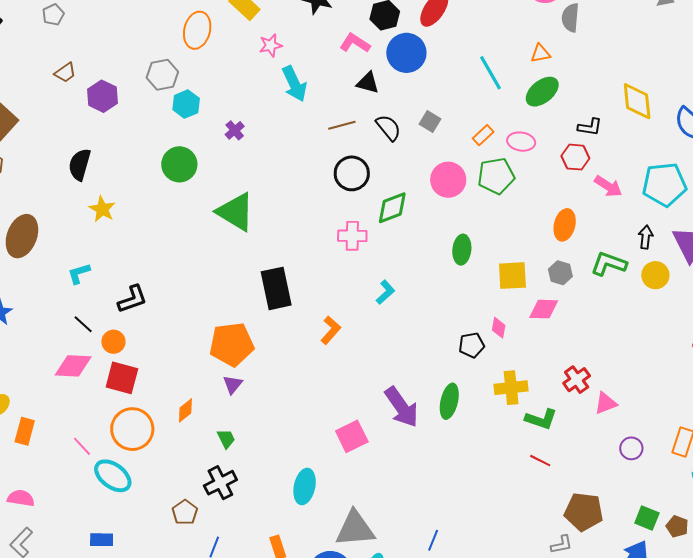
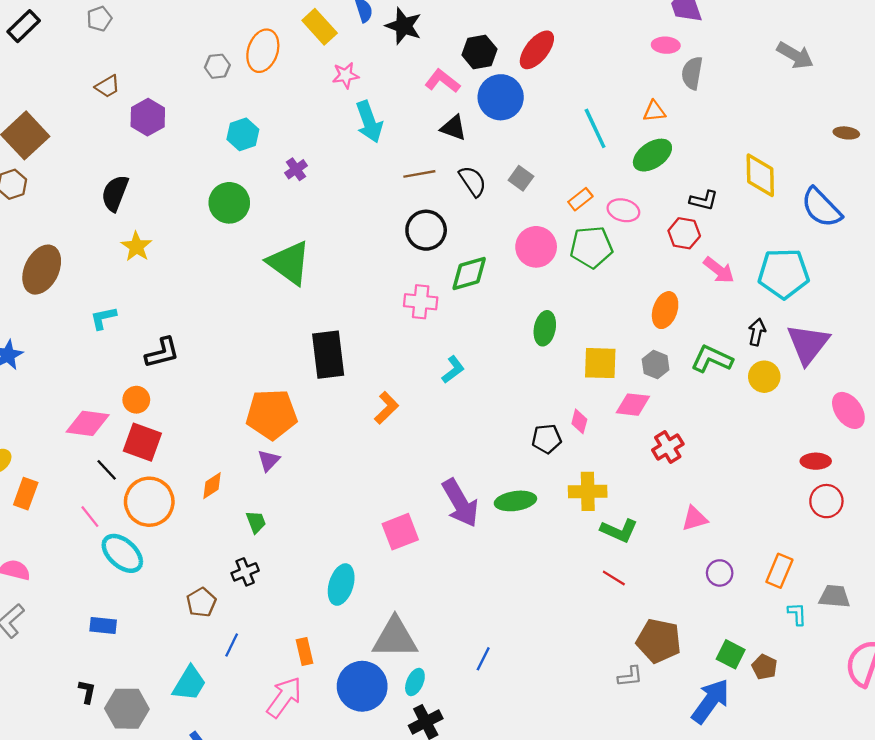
gray hexagon: (162, 75) -> (217, 66), moved, size x0.7
black line: (83, 324) -> (107, 470), moved
red cross: (577, 380) -> (668, 447), moved
green ellipse: (449, 401) -> (515, 501), turned 64
black cross: (220, 483) -> (245, 572), size x0.7

